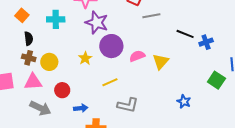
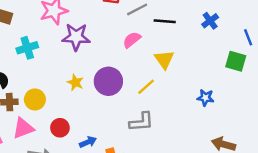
black line: (185, 34) -> (165, 21), moved
purple circle: (111, 46) -> (108, 81), moved
pink semicircle: (137, 56) -> (132, 40), moved
yellow line: (110, 82) -> (146, 87), moved

